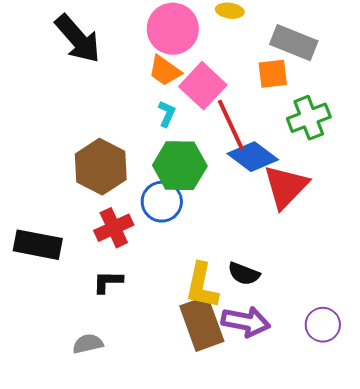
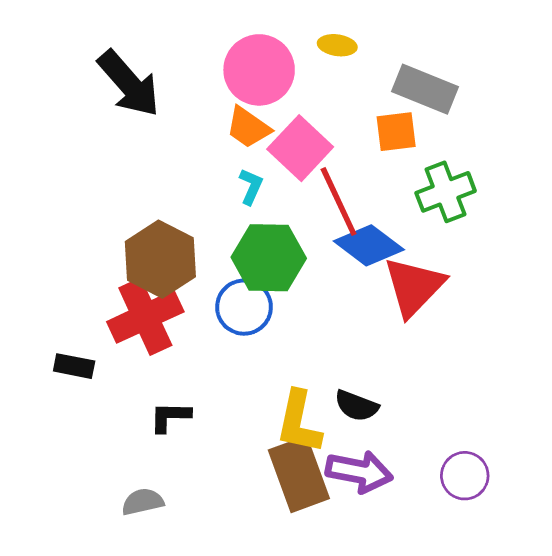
red cross: (114, 228) -> (145, 317), moved, size x1.4
black rectangle: (38, 245) -> (74, 366), size x0.6

